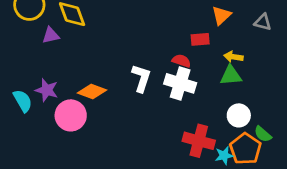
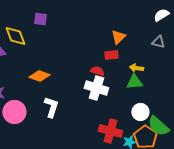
orange triangle: (221, 15) -> (118, 37), moved
white L-shape: (141, 78) -> (51, 107), moved
orange diamond: (92, 91) -> (39, 76), moved
green semicircle: (263, 134) -> (158, 126), size x1.6

